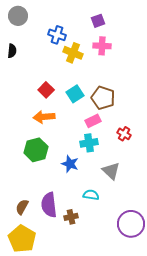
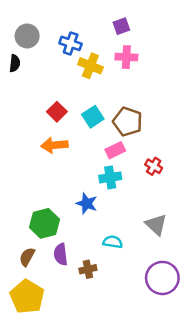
gray circle: (18, 16) -> (27, 36), moved
green hexagon: (36, 150) -> (44, 223), moved
gray triangle: (111, 171) -> (156, 225), moved
purple semicircle: (49, 205) -> (61, 254), size x0.7

